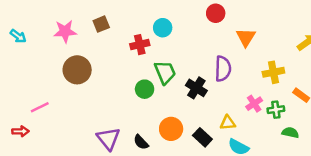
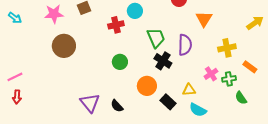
green trapezoid: (165, 72) -> (156, 38), moved
pink line: (40, 107) -> (15, 77), moved
orange circle: (171, 129) -> (147, 86), moved
red arrow: (20, 131) -> (17, 97), turned 96
green semicircle: (290, 133) -> (241, 98), turned -136

